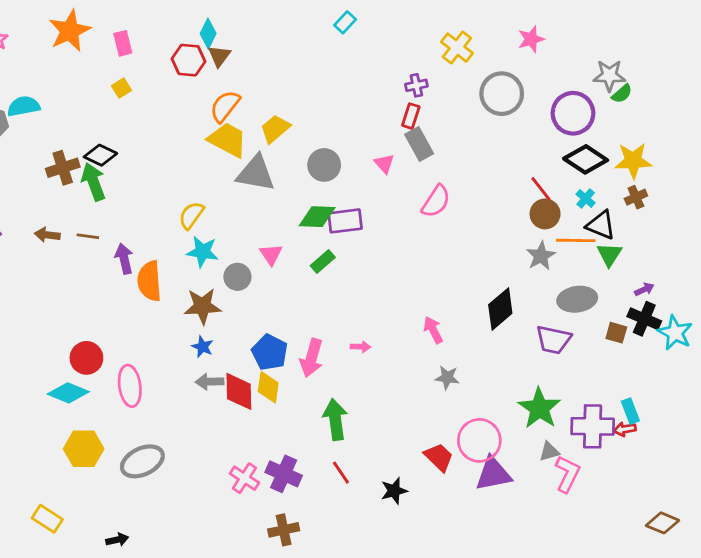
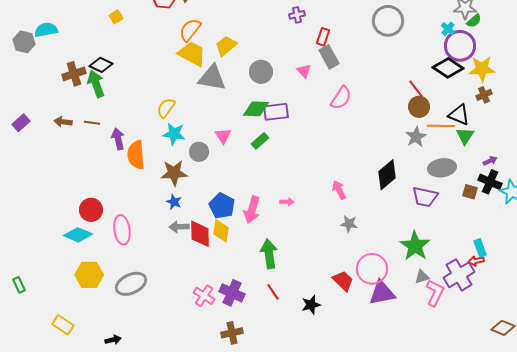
purple cross: (416, 85) -> (297, 15), moved
purple circle: (573, 113) -> (460, 46), moved
cyan cross: (586, 199) -> (448, 29), moved
purple cross: (593, 426) -> (459, 275), moved, turned -32

